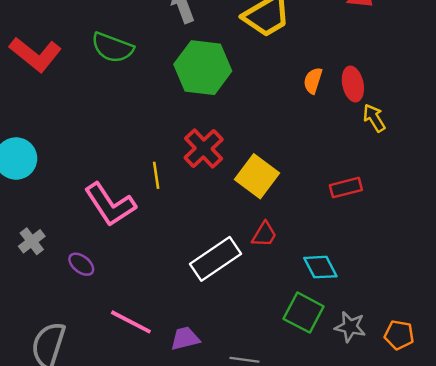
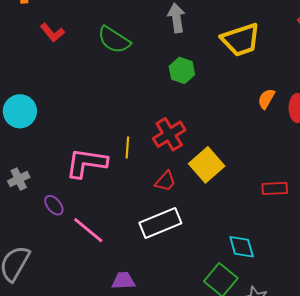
red L-shape: (35, 54) -> (52, 33), size x0.6
green hexagon: (203, 68) -> (182, 70), size x0.6
pink L-shape: (110, 205) -> (86, 163), turned 120
red trapezoid: (264, 234) -> (165, 181), moved
pink line: (131, 322) -> (88, 230), moved

